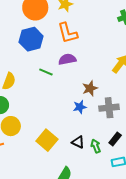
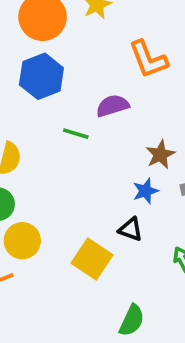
orange L-shape: (68, 33) -> (148, 59), moved
black triangle: (78, 142) -> (131, 229), moved

